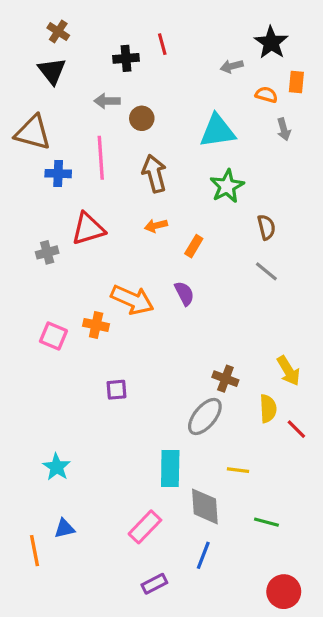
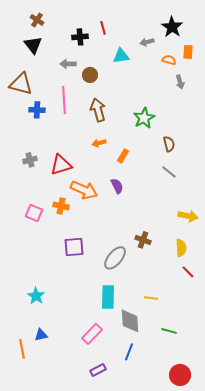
cyan triangle: (218, 131) -> (121, 56), moved, size x0.7
red triangle: (88, 229) -> (61, 165), moved
yellow arrow: (288, 371) -> (188, 216), moved, turned -48
purple square: (117, 390) -> (74, 247), size x1.5
yellow semicircle: (268, 409) -> (181, 248), moved
gray ellipse: (205, 416) -> (115, 258), moved

